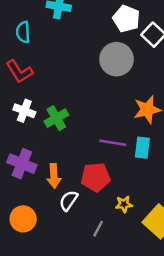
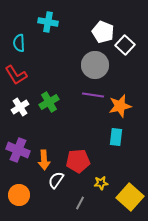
white cross: (24, 111) -> (20, 107), turned 36
green cross: (56, 118) -> (49, 102), moved
purple line: (113, 143) -> (93, 95), moved

